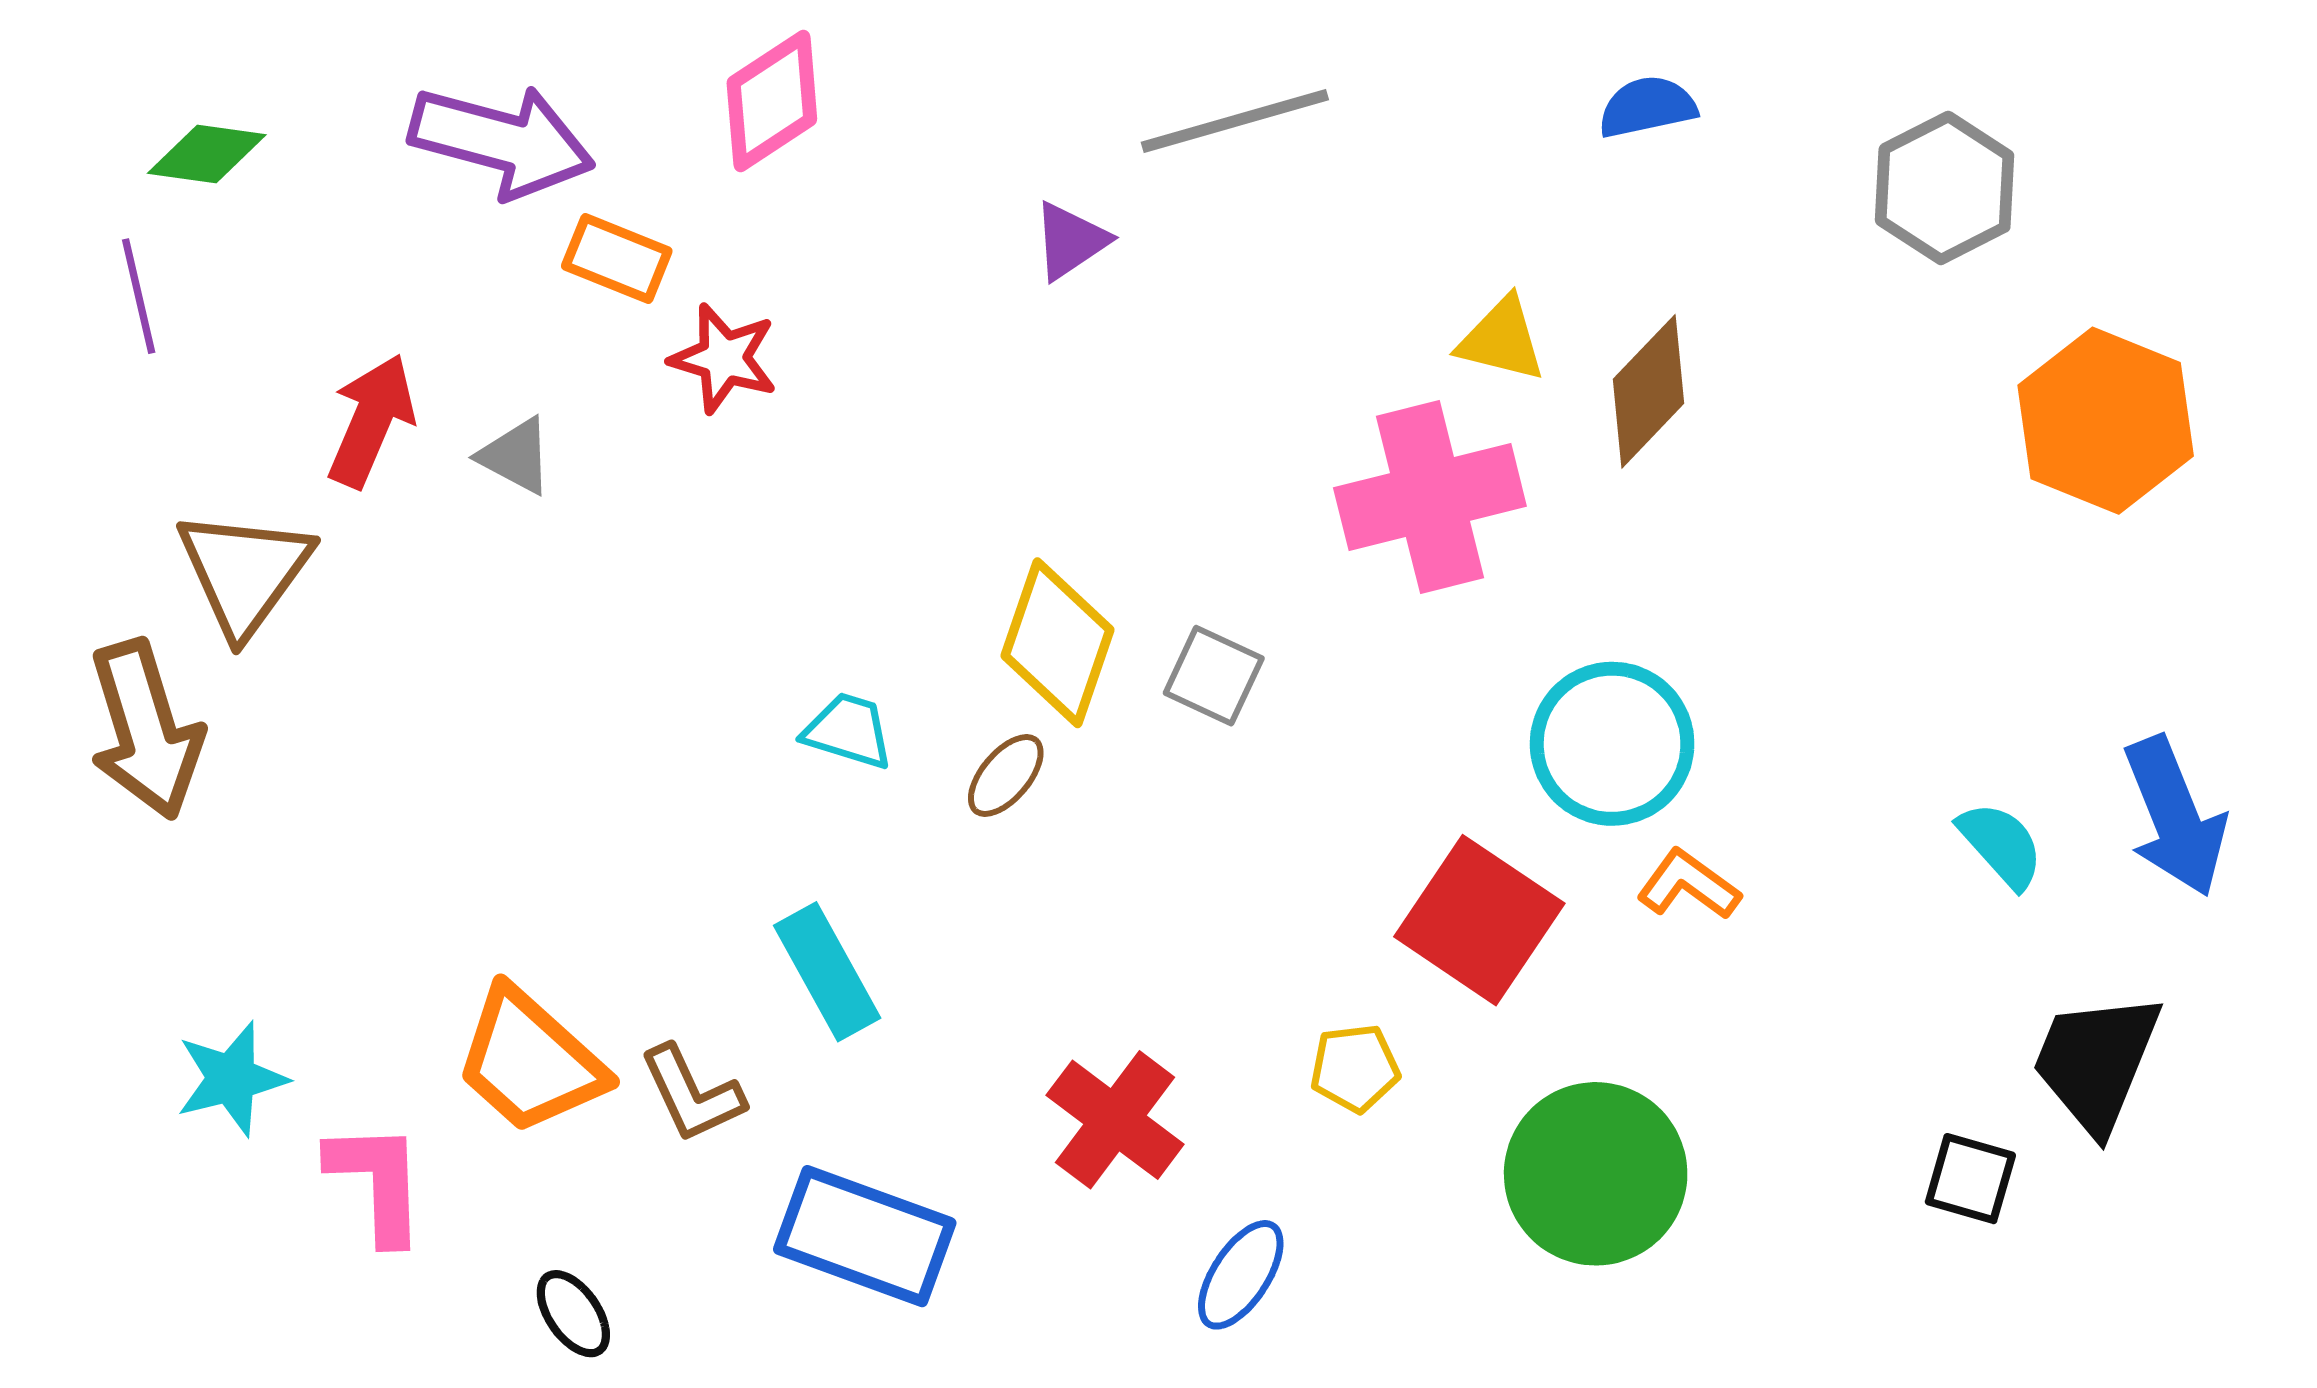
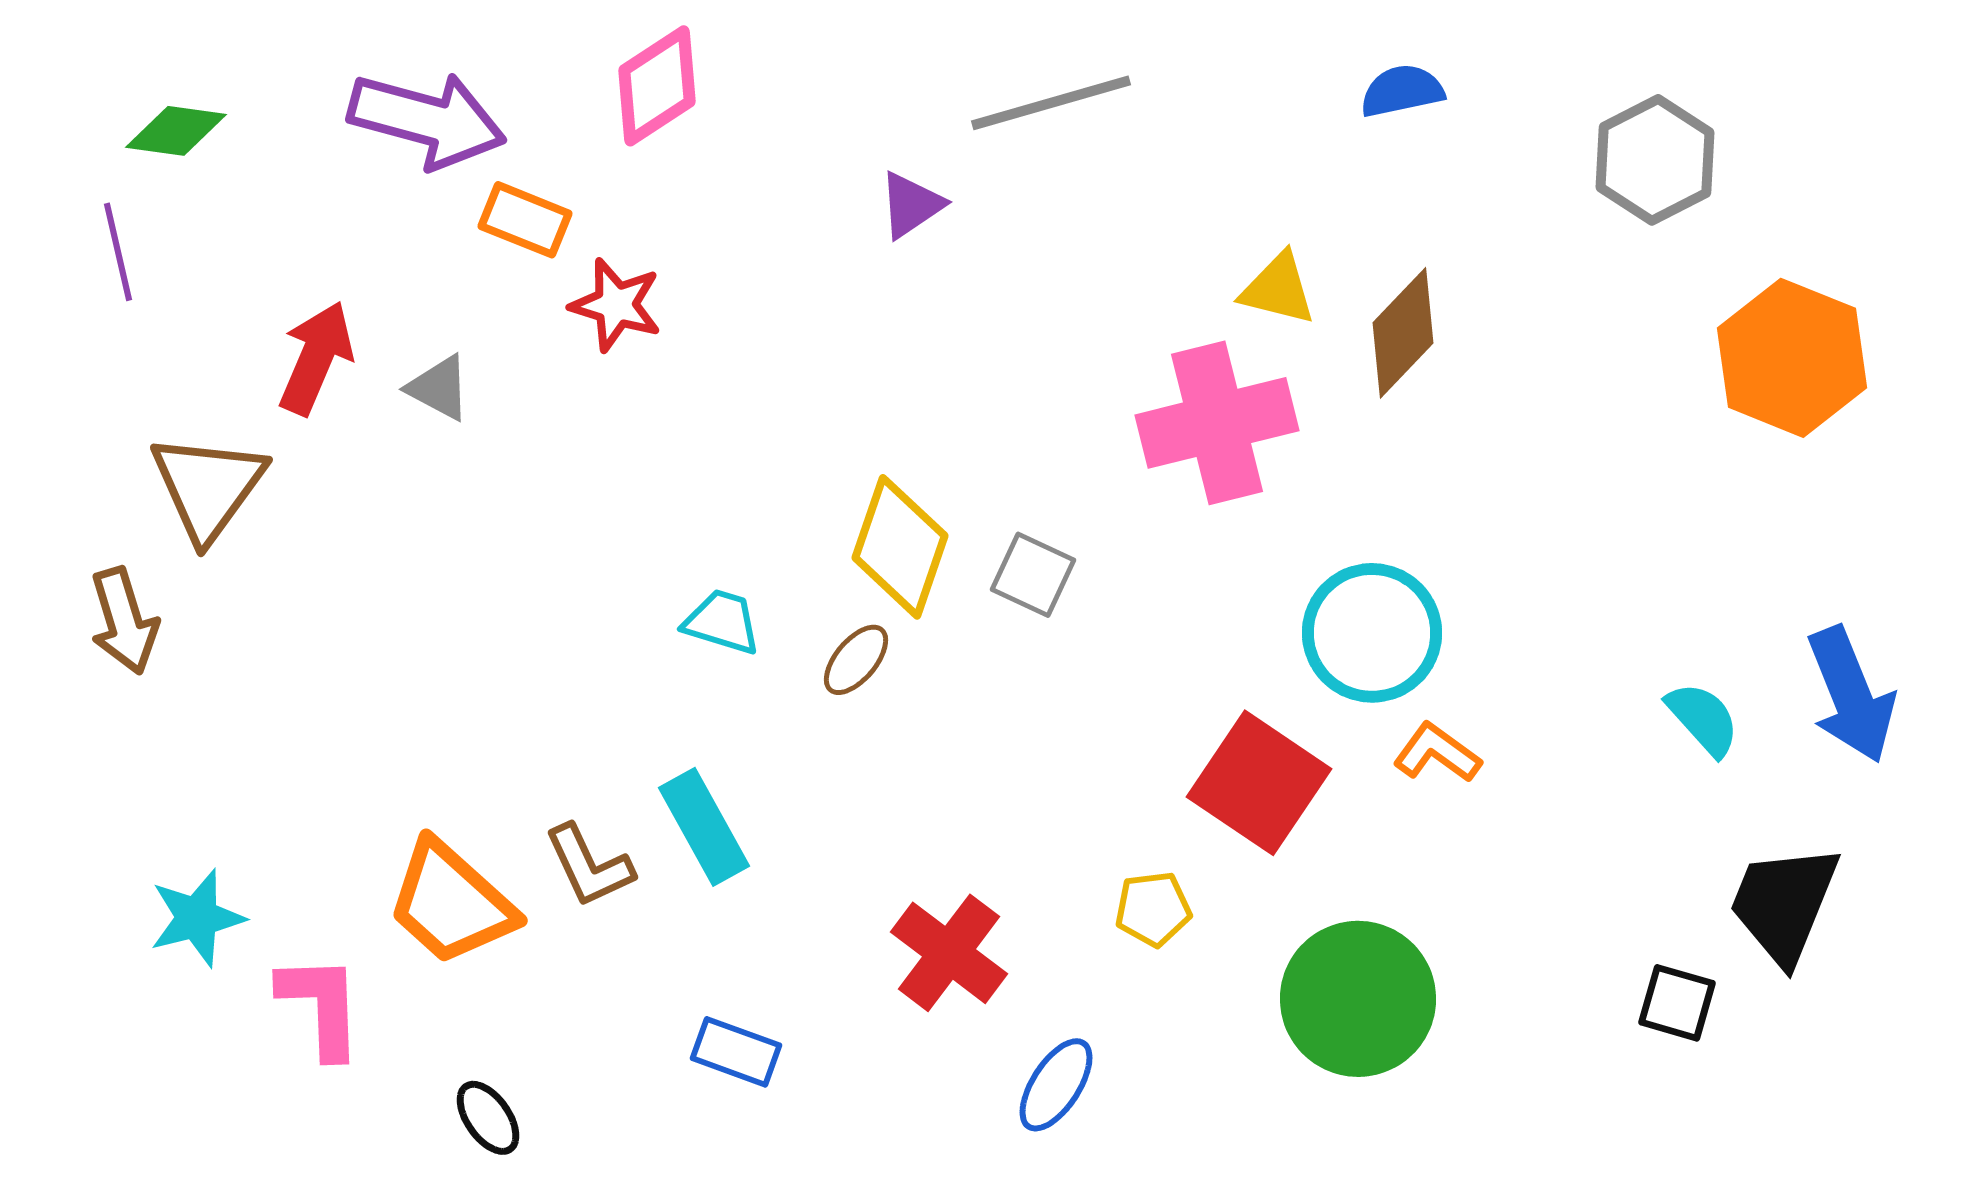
brown arrow: (146, 730) -> (124, 621), size x0.7
brown L-shape: (692, 1094) -> (589, 866), moved
blue rectangle: (865, 1236) -> (736, 1052), size x0.6

